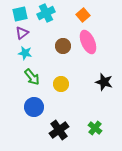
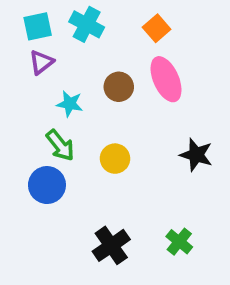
cyan cross: (46, 13) -> (87, 24), turned -36
cyan star: (25, 53) -> (70, 104), moved
blue circle: (34, 107) -> (47, 185), moved

